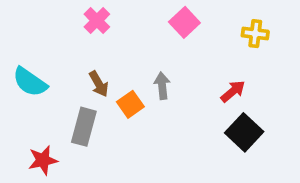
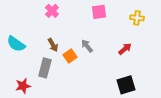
pink square: (184, 22) -> (99, 12), turned 35
gray arrow: (162, 86) -> (87, 46), turned -32
black square: (244, 132) -> (126, 85), moved, turned 30

